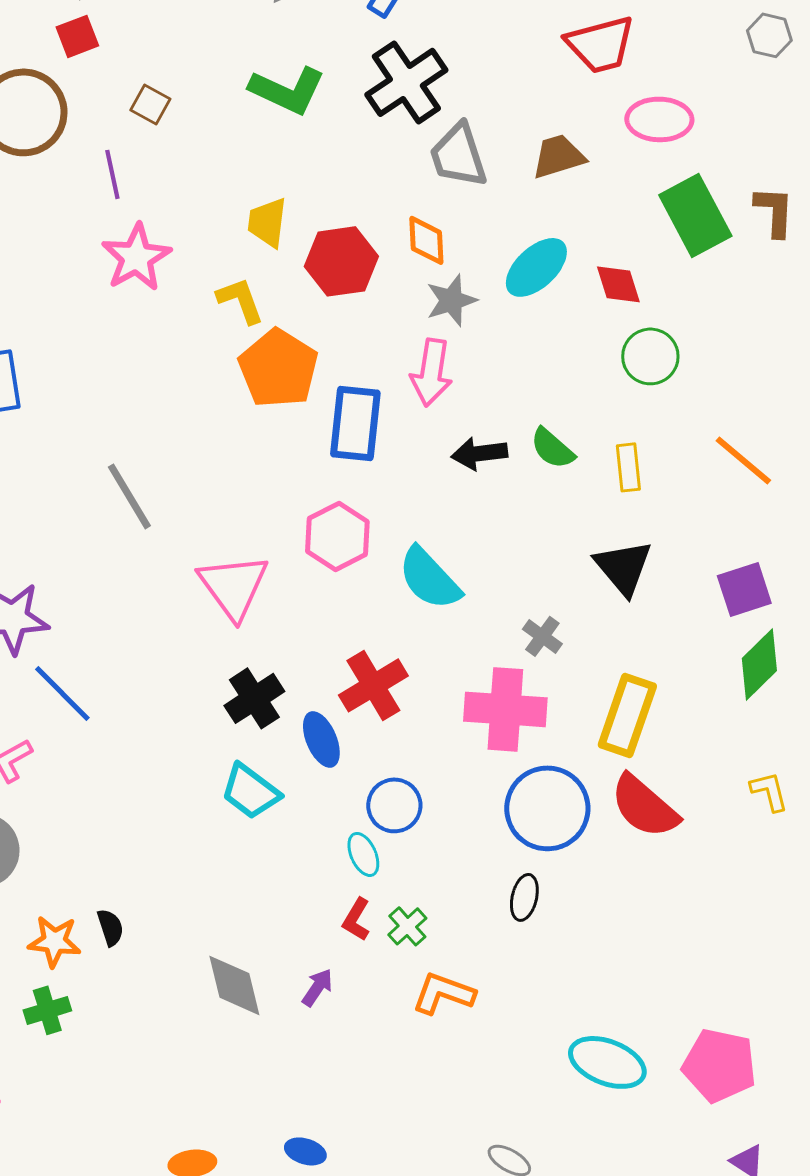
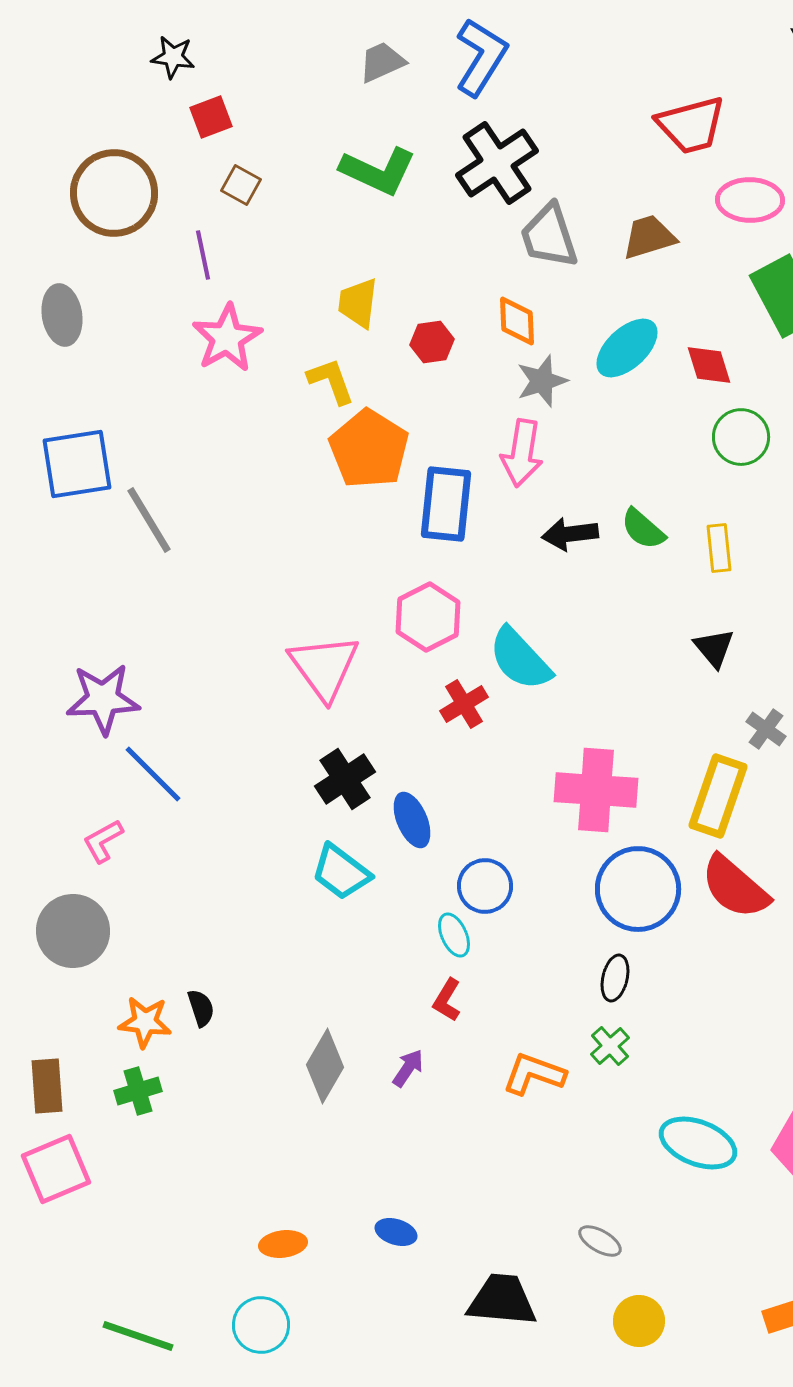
red square: (77, 36) -> (211, 117), moved
red hexagon: (341, 261) -> (432, 342), size x0.6
gray line: (129, 496) -> (149, 520), moved
black triangle: (623, 567) -> (714, 648), size x0.7
gray cross: (542, 636) -> (766, 729), moved
red cross: (373, 685) -> (464, 704), moved, size x0.7
green cross: (407, 926) -> (610, 1046), moved
gray diamond: (234, 985) -> (325, 1066), turned 44

